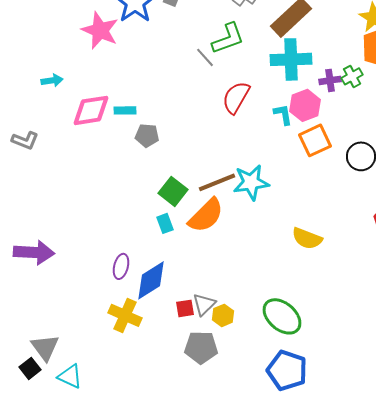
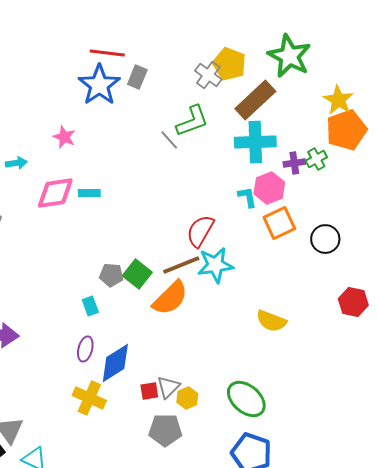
pink star: (100, 30) -> (64, 137), moved, size x0.6
red semicircle: (236, 97) -> (200, 231), moved
gray pentagon: (147, 135) -> (111, 275), moved
cyan rectangle: (165, 223) -> (90, 306), moved

